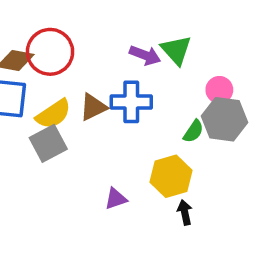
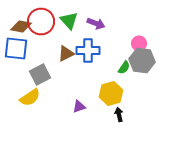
green triangle: (176, 50) -> (69, 20), moved
yellow semicircle: (53, 114) -> (30, 98), moved

